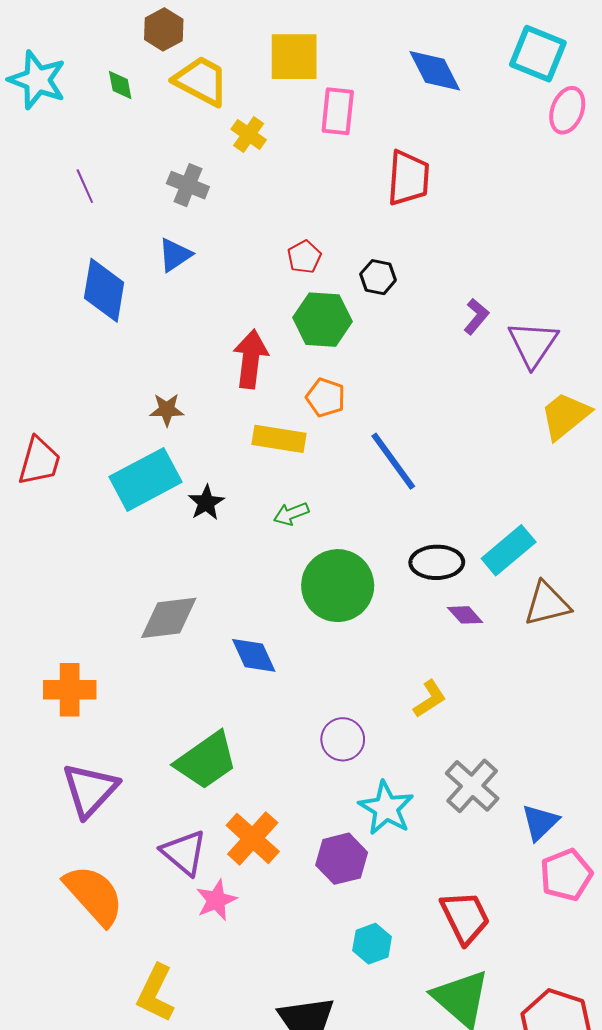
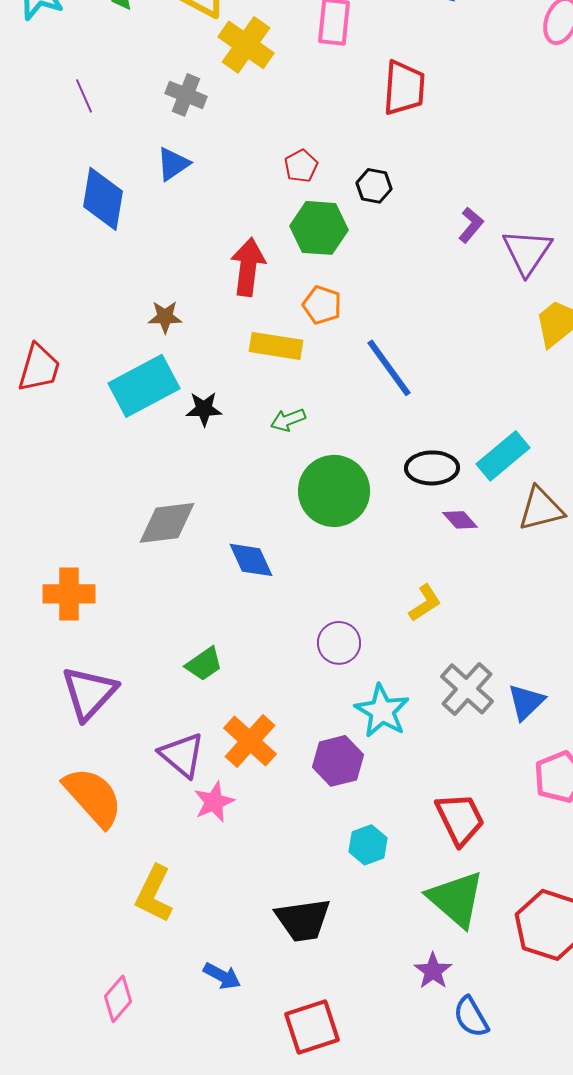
yellow cross: (249, 135) -> (246, 45), size x1.6
black star: (206, 503) -> (204, 409), turned 30
green trapezoid: (206, 761) -> (204, 664), size x0.6
blue triangle: (540, 822) -> (526, 702), moved

